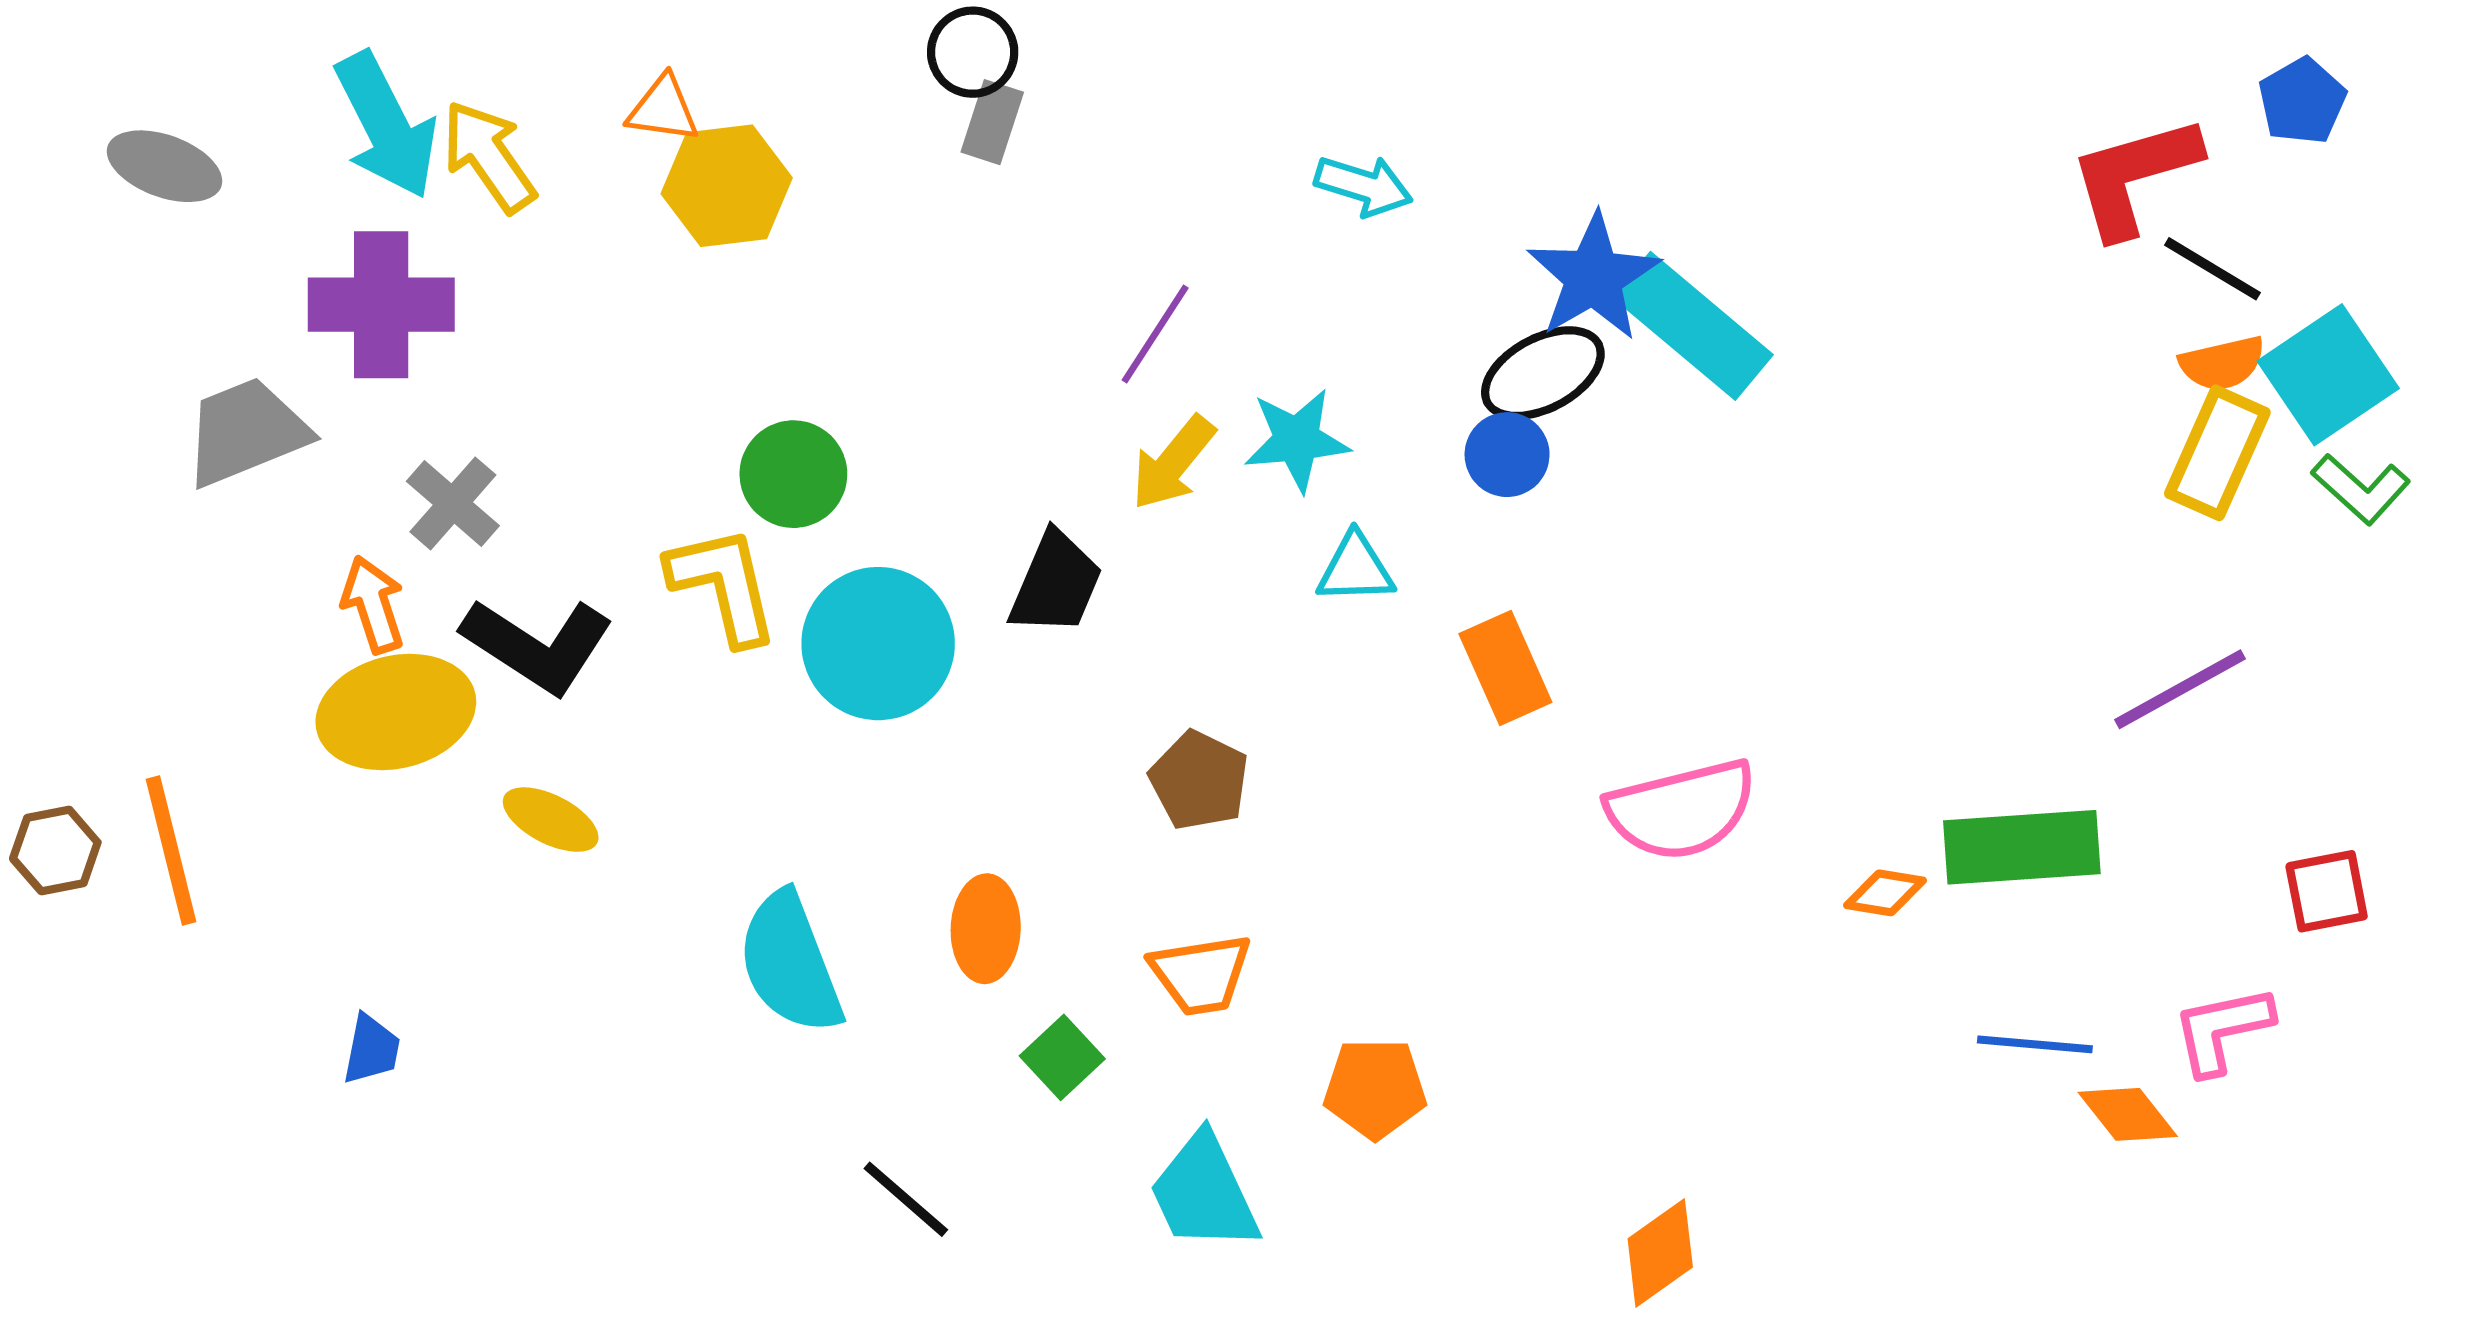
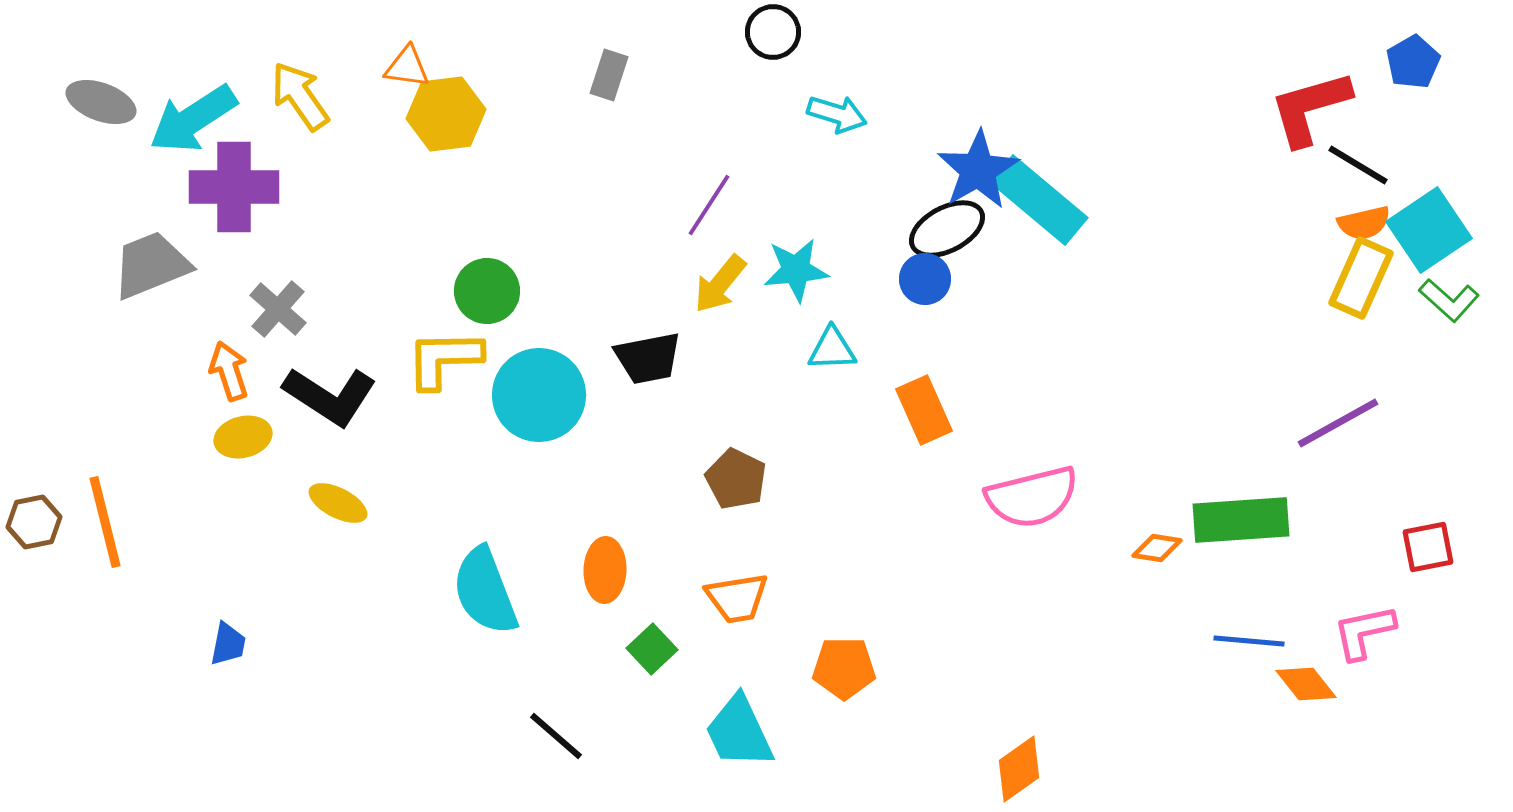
black circle: (973, 52) -> (773, 32), moved
cyan arrow: (386, 125) -> (193, 119), moved, turned 84
black trapezoid: (1056, 583) -> (648, 358), turned 56
yellow L-shape: (723, 585) -> (444, 359), turned -78
yellow ellipse: (396, 712) -> (243, 437), size x0.6

